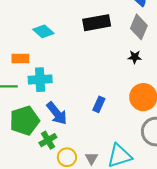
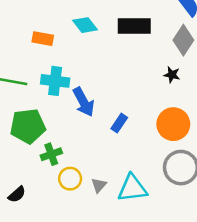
cyan diamond: (43, 31) -> (85, 25), moved
orange rectangle: (20, 58) -> (43, 39), moved
blue arrow: (57, 113) -> (84, 102), moved

